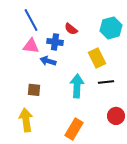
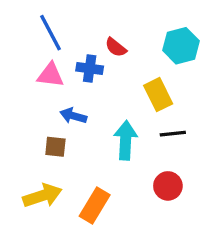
blue arrow: (48, 61) -> (73, 116), moved
red circle: (116, 116) -> (168, 186), moved
yellow arrow: (26, 120) -> (42, 196), turned 80
orange rectangle: (74, 129) -> (95, 205), moved

